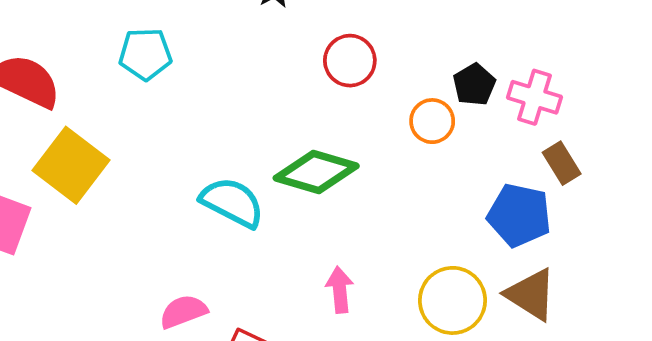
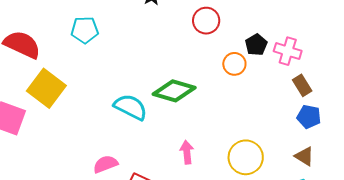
red circle: (350, 61) -> (206, 21), moved
blue pentagon: (519, 215) -> (309, 117), moved, size x0.7
brown triangle: (531, 294) -> (304, 156), moved, size x0.7

